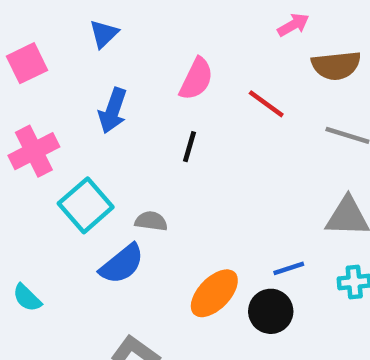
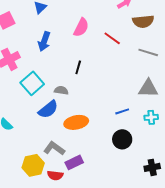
black line: (190, 147) -> (78, 67), moved
orange ellipse: (214, 293) -> (76, 122), moved, turned 35
black circle: (271, 311) -> (122, 139), moved

